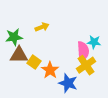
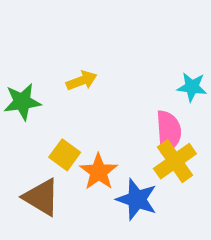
cyan star: (94, 42) -> (192, 87), moved
brown triangle: (19, 55) -> (41, 197), moved, turned 30

